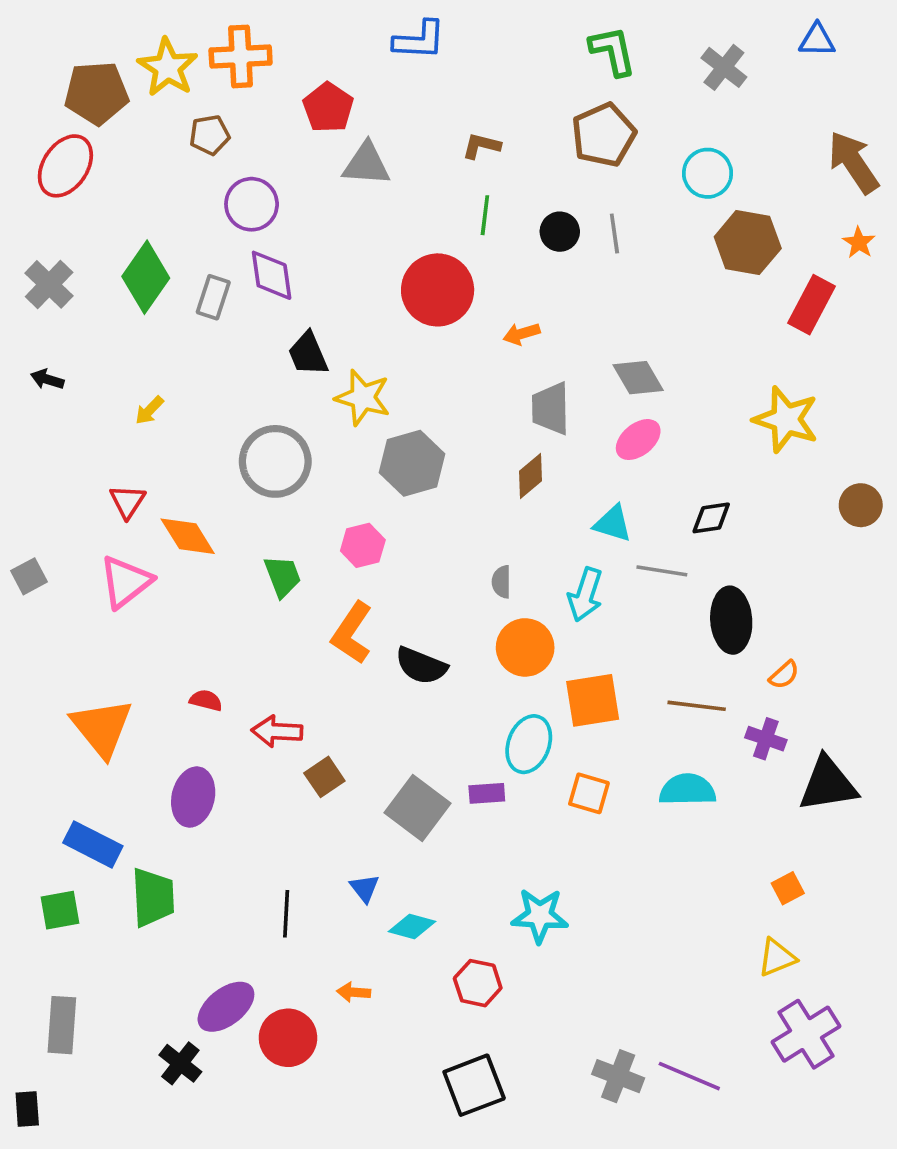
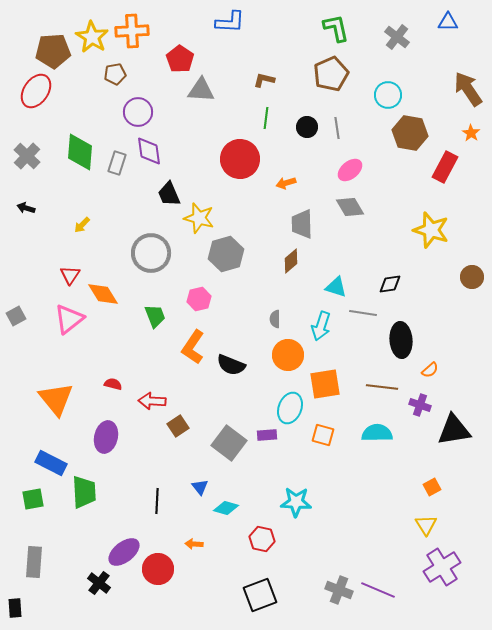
green diamond: (146, 277) -> (80, 152), turned -30
pink ellipse: (638, 440) -> (350, 170), moved
yellow triangle: (777, 958) -> (426, 525), turned -40

